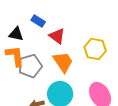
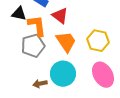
yellow hexagon: (95, 49) -> (98, 41), moved
orange L-shape: (15, 56) -> (37, 26), moved

